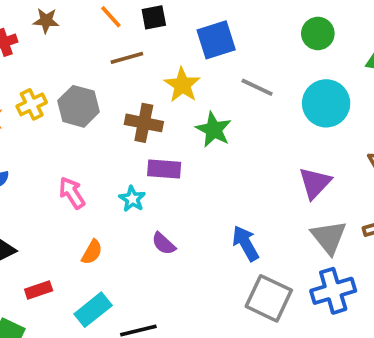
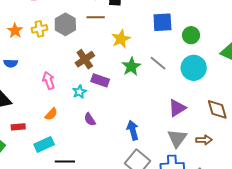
green circle: (318, 33) -> (191, 35), moved
blue square: (216, 40) -> (162, 22), moved
gray line: (257, 87) -> (158, 63), moved
gray hexagon: (78, 106) -> (65, 24), moved
brown cross: (144, 123) -> (85, 59), moved, turned 30

